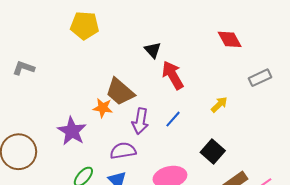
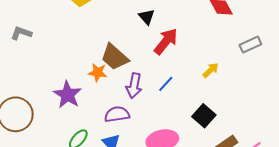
red arrow: (173, 75) -> (166, 41), turned 68

